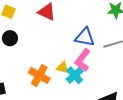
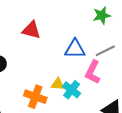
pink L-shape: (83, 60) -> (93, 72), moved

